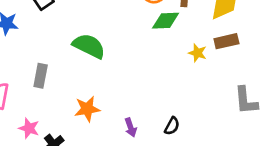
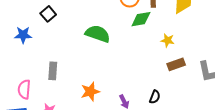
brown rectangle: (226, 41) -> (176, 64), moved
green semicircle: (89, 46) -> (98, 34), moved

